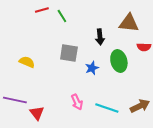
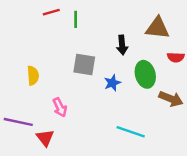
green line: (62, 16) -> (76, 19), turned 32
yellow semicircle: (27, 62) -> (33, 76), turned 63
pink arrow: (77, 102) -> (60, 107), moved
brown arrow: (140, 106) -> (171, 99), moved, turned 48

